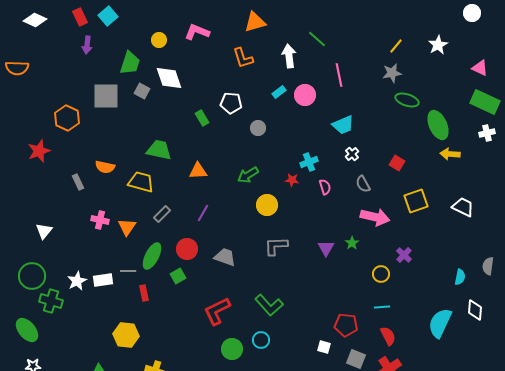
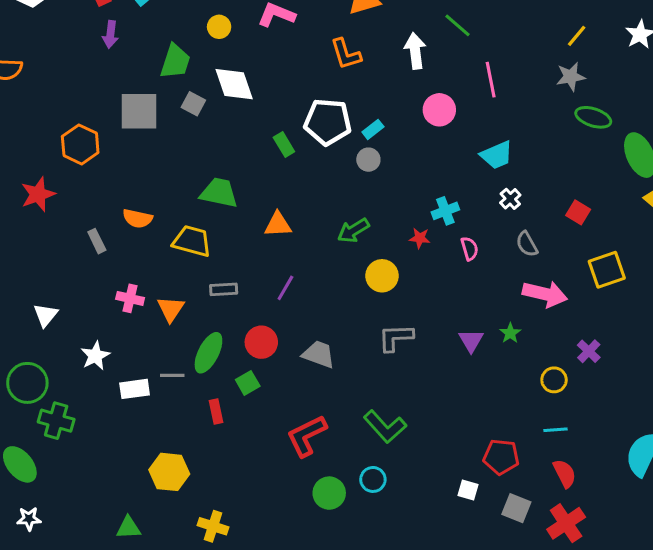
cyan rectangle: (279, 92) -> (373, 129), moved
white pentagon: (231, 103) -> (328, 122), size x1.4
gray rectangle: (162, 214) -> (224, 289), turned 42
white star: (77, 281) -> (95, 356), moved
red rectangle: (144, 293) -> (216, 412), moved

